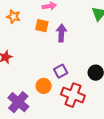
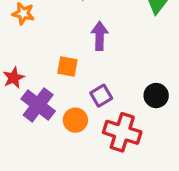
orange square: (42, 26) -> (67, 66), moved
purple cross: (18, 102) -> (38, 105), moved

